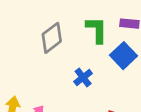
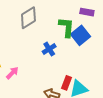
green L-shape: (97, 30) -> (66, 27), moved

